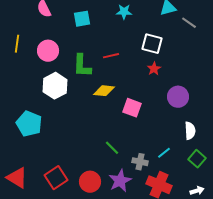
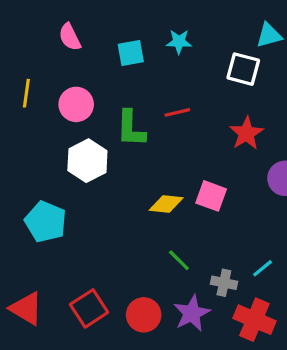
cyan star: (124, 12) -> (179, 42), moved
white square: (152, 44) -> (243, 69), moved
red star: (154, 69) -> (246, 133), size x1.5
yellow diamond: (104, 91) -> (166, 204), moved

